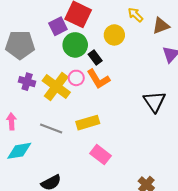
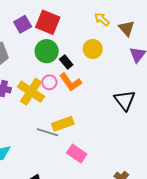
purple square: (58, 26) -> (23, 24), moved
brown triangle: (161, 26) -> (127, 28), turned -48
yellow circle: (114, 35) -> (93, 49), moved
gray line: (51, 128) -> (47, 132), moved

